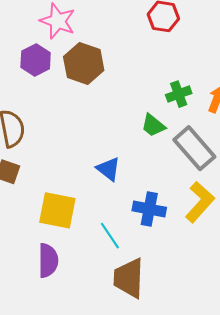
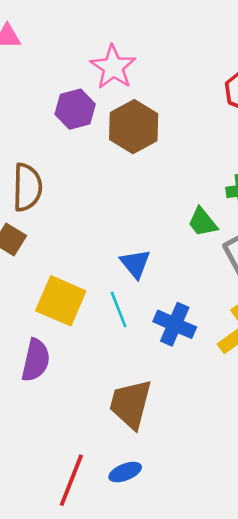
cyan line: (110, 236) -> (119, 309), moved

